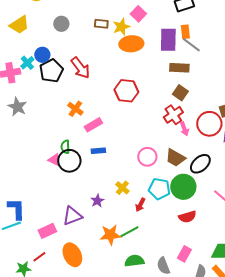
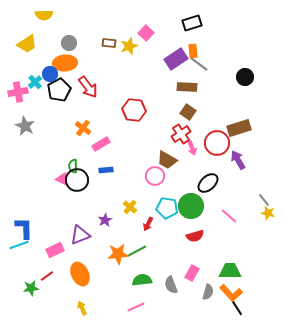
purple rectangle: (168, 40) -> (176, 59), turned 55
orange ellipse: (131, 44) -> (65, 63), moved
brown trapezoid: (175, 158) -> (167, 160), moved

